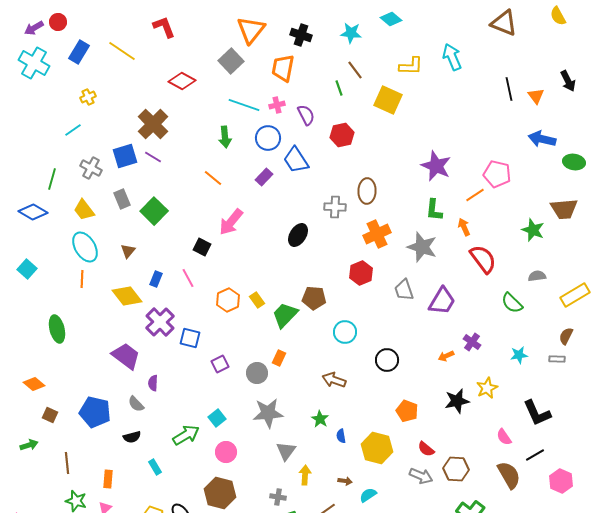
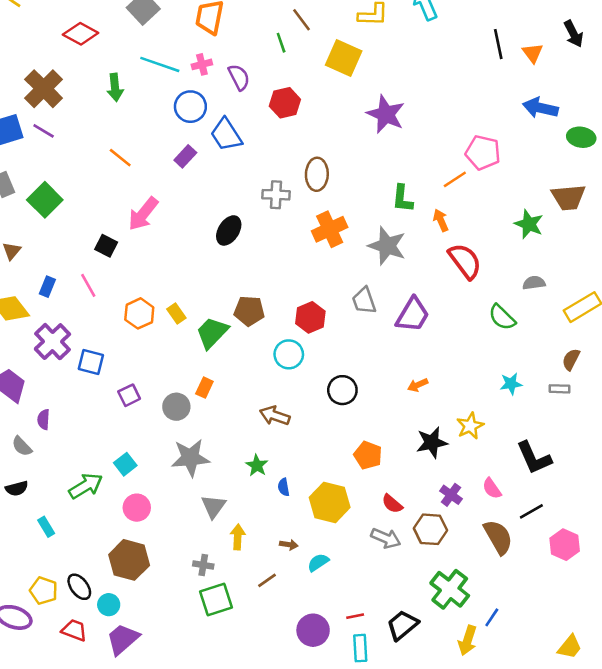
green arrow: (225, 137) -> (115, 87), moved
purple star: (436, 166) -> (386, 114), moved
red hexagon: (361, 273) -> (310, 317), moved
purple cross: (472, 342) -> (451, 495), moved

